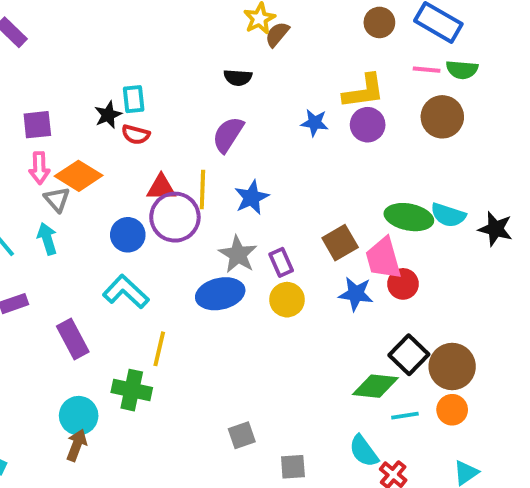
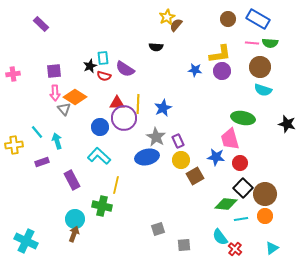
purple semicircle: (228, 135) -> (125, 69), moved, turned -90
cyan semicircle: (448, 215) -> (263, 90), moved
cyan arrow: (47, 239) -> (57, 141), moved
brown square: (340, 243) -> (195, 176), moved
red circle: (403, 284) -> (240, 163), moved

